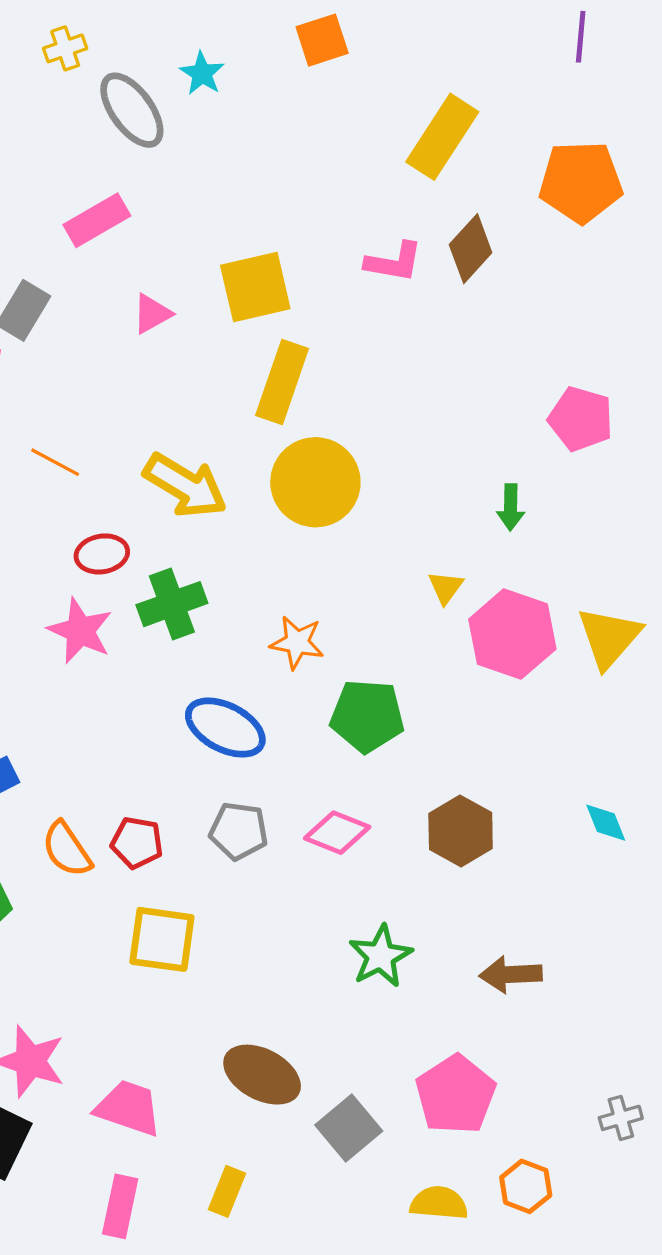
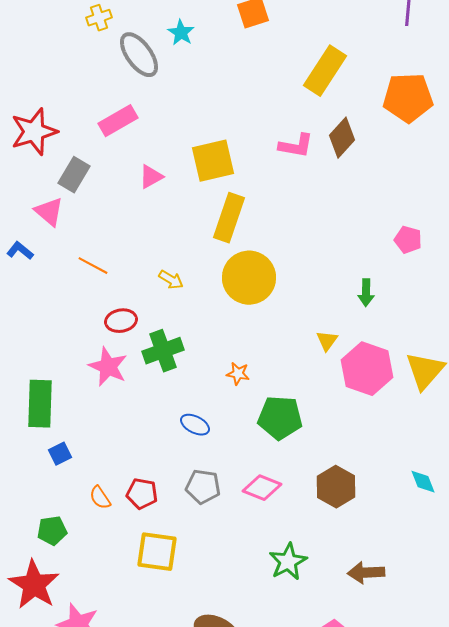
pink pentagon: (581, 419) -> (408, 240), size x0.7
yellow arrow: (185, 486) -> (171, 280), size x0.5
orange star: (297, 642) -> (238, 374), size x0.7
blue ellipse: (225, 728) -> (195, 425), size x0.6
orange semicircle: (67, 849) -> (100, 498), size x0.7

